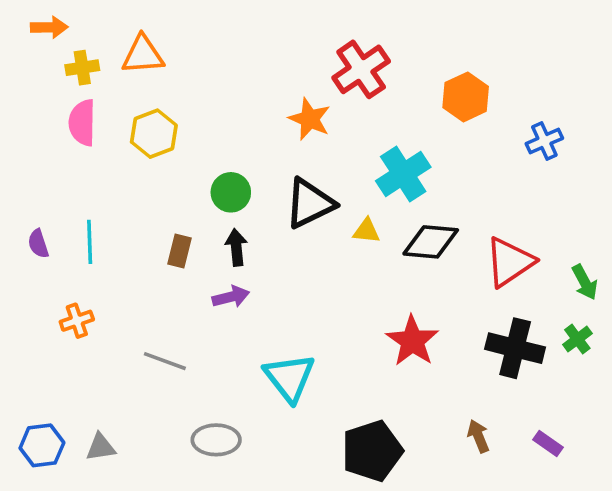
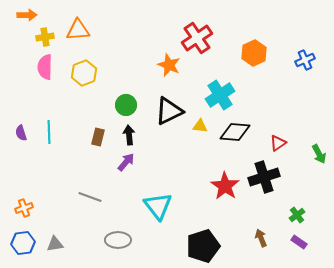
blue cross: (544, 141) -> (305, 60), moved
red triangle: (510, 262) -> (278, 143), size x0.6
purple arrow: (231, 297) -> (126, 162), turned -36
orange cross: (77, 321) -> (24, 208), moved
green cross: (577, 339) -> (297, 215), moved
black cross: (515, 348) -> (264, 177), moved, turned -32

